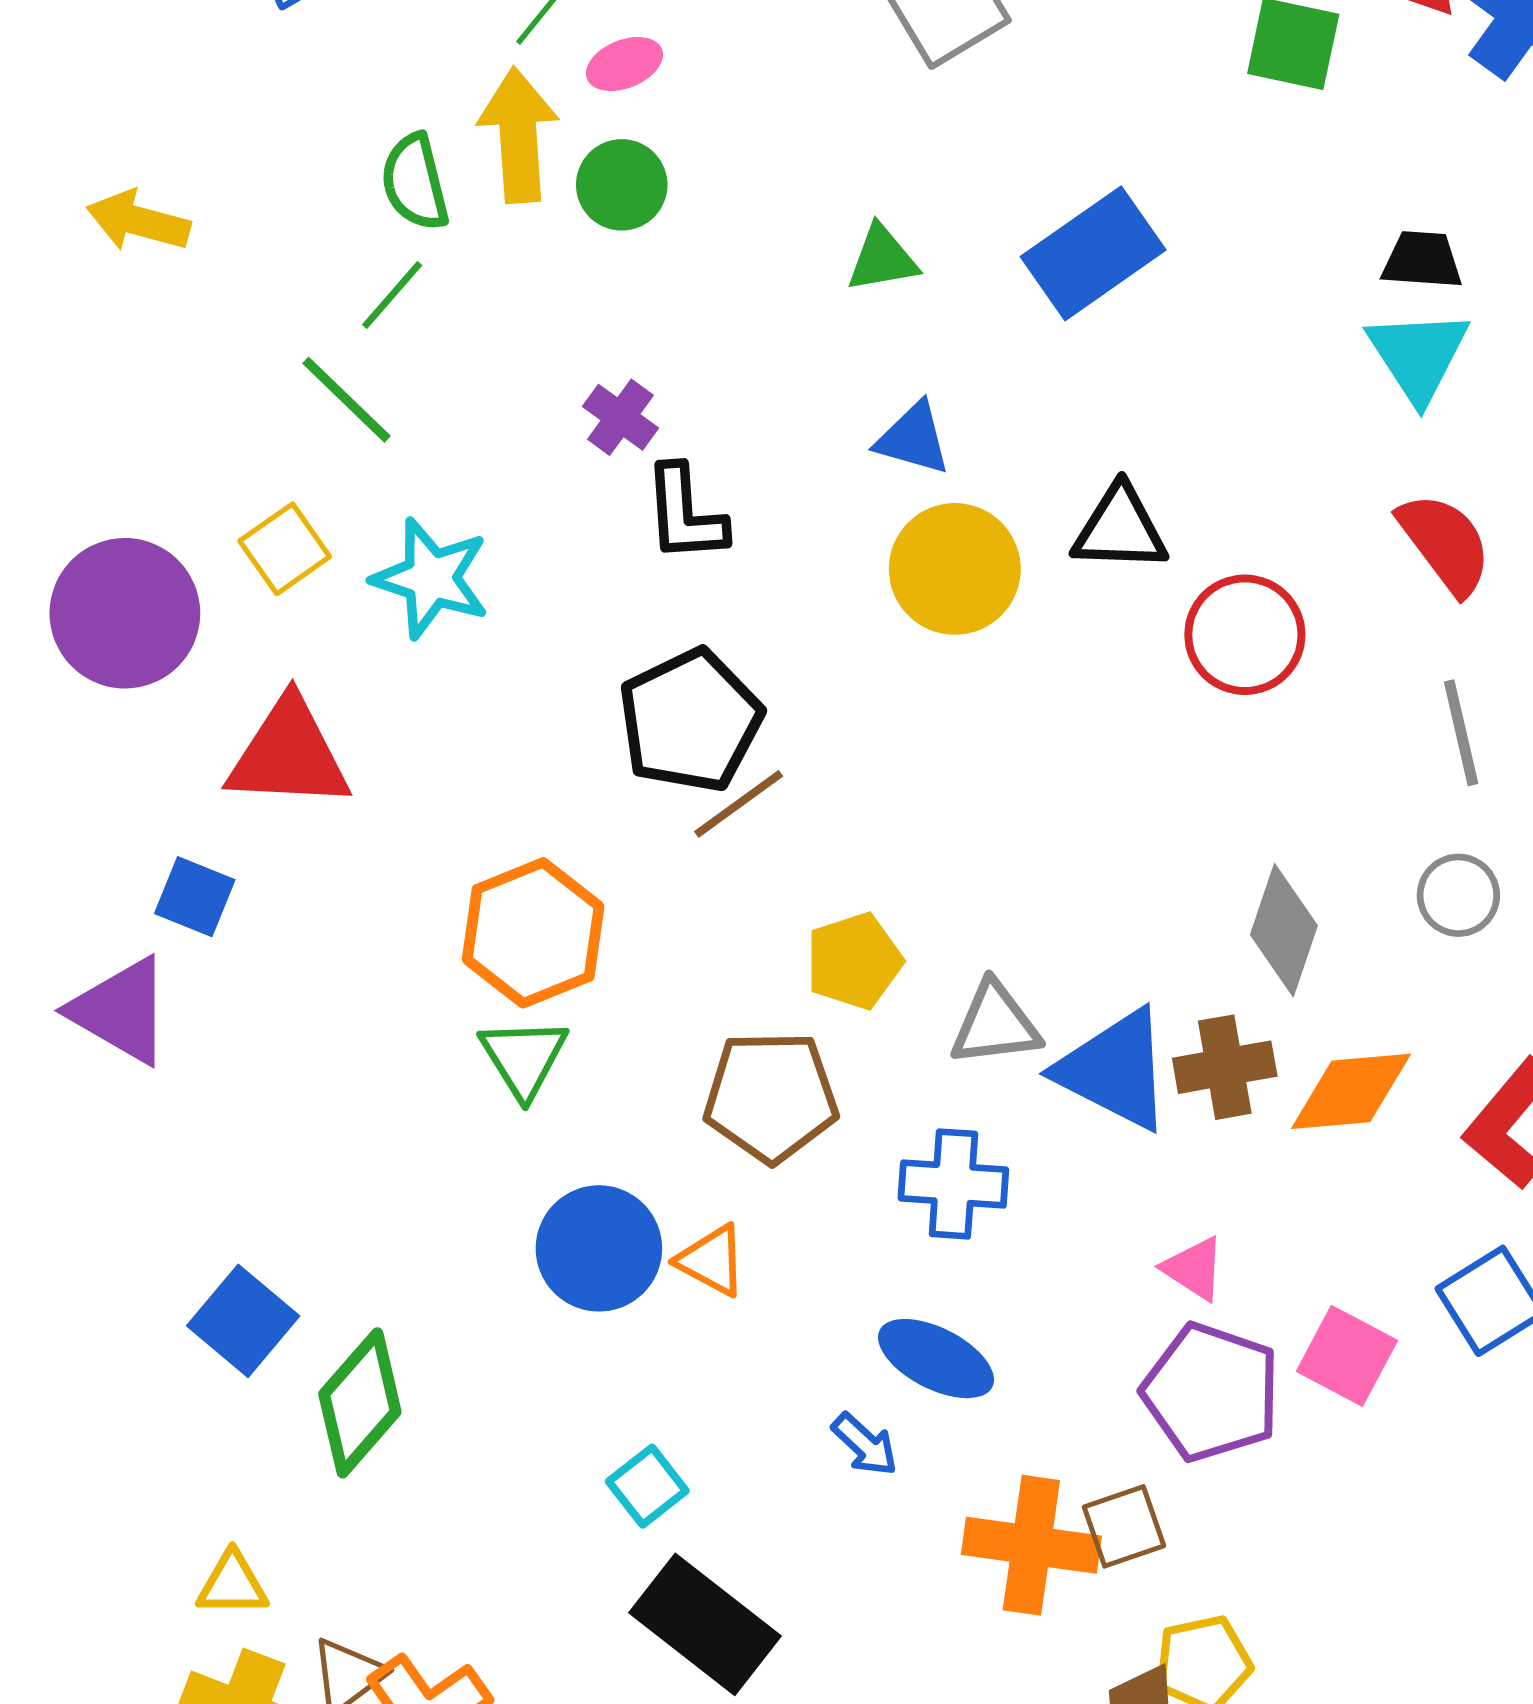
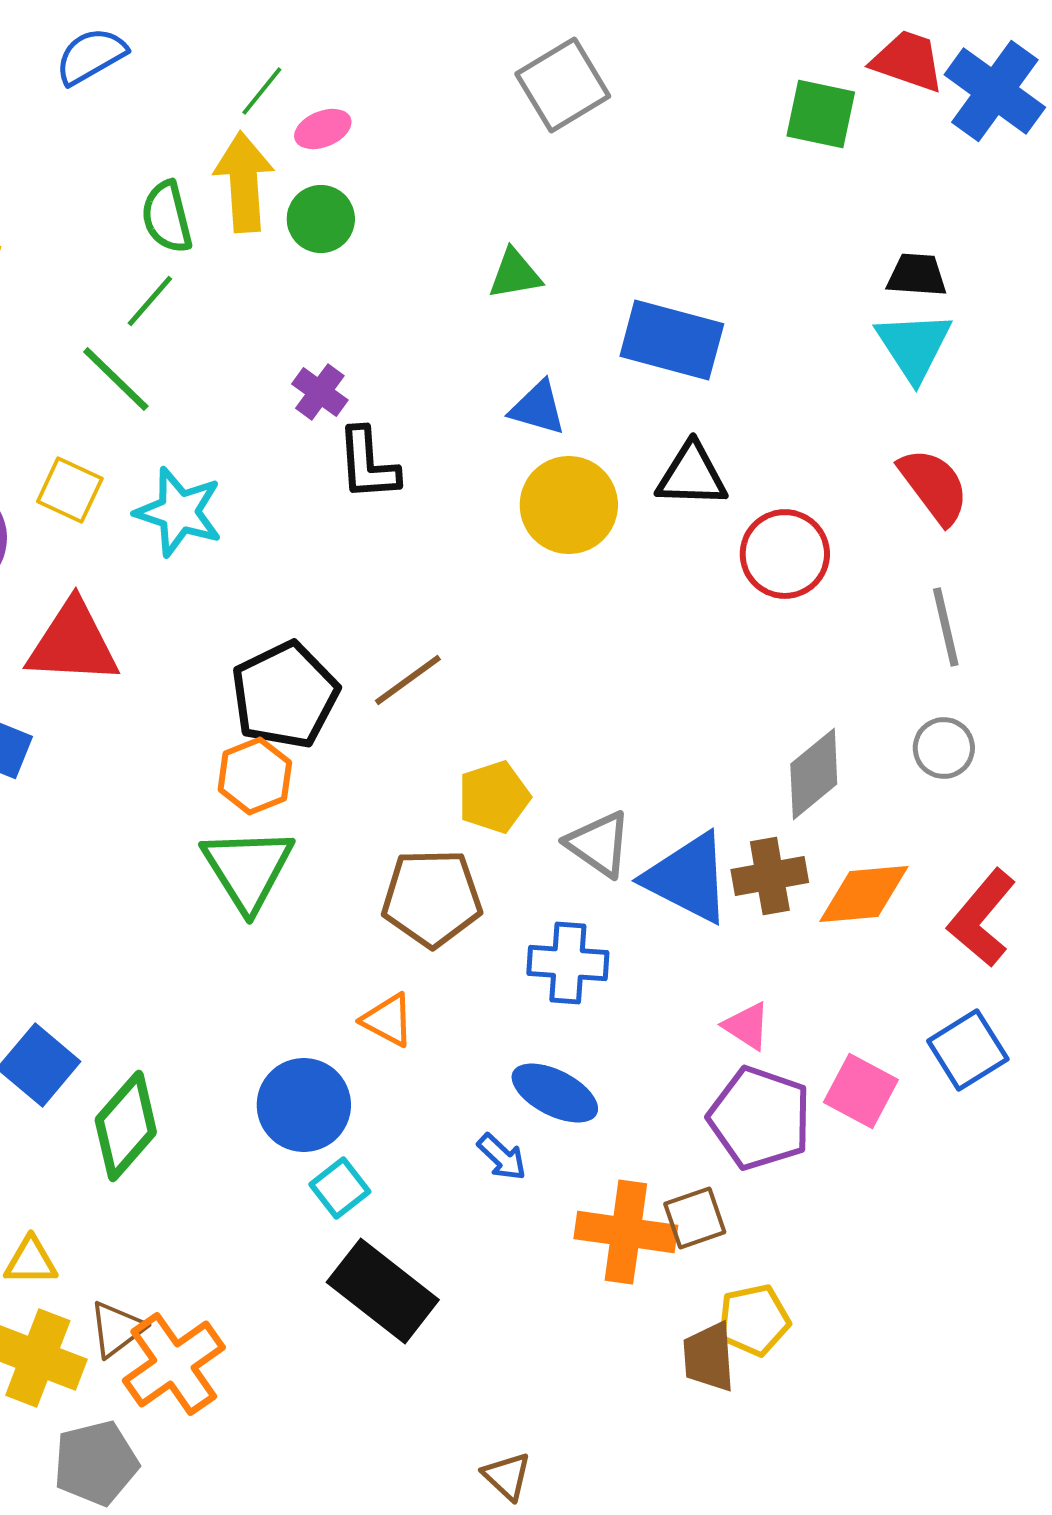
blue rectangle: (1093, 253) -> (672, 340), moved, turned 50
yellow square: (285, 549) -> (70, 490), turned -30
black pentagon: (690, 721) -> (285, 695), moved
gray diamond: (1284, 930) -> (814, 774), turned 32
orange hexagon: (533, 933) -> (255, 776), size x0.7
gray triangle: (995, 1024) -> (599, 844), turned 42
green triangle: (524, 1058) -> (248, 869), size x1.4
blue circle: (599, 1248) -> (304, 1105), moved

